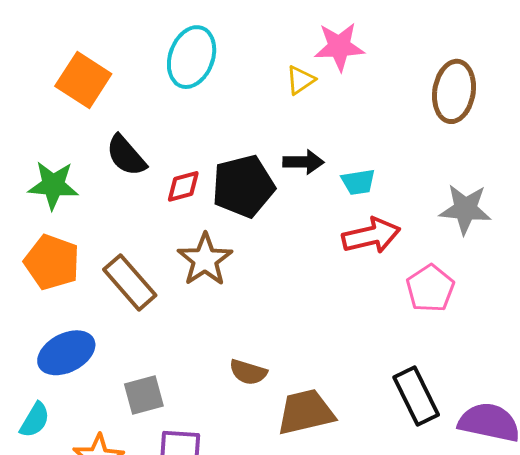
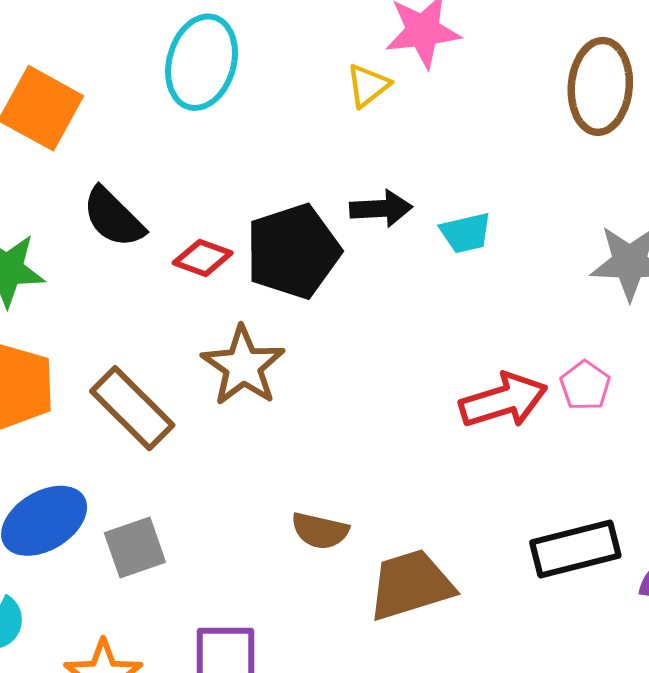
red diamond: (183, 186) -> (203, 258), turned 39
red arrow: (371, 236) -> (503, 400), moved
pink pentagon: (430, 288) -> (585, 386), size x0.7
gray square: (144, 395) -> (135, 548), moved
black rectangle: (416, 396) -> (575, 549), turned -74

